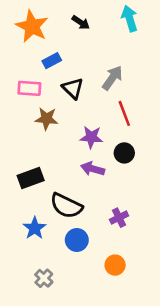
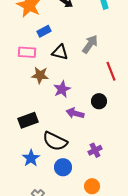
black triangle: (73, 88) -> (60, 52), turned -30
red line: (124, 113) -> (111, 71), moved
purple star: (91, 137) -> (62, 89), moved, turned -30

